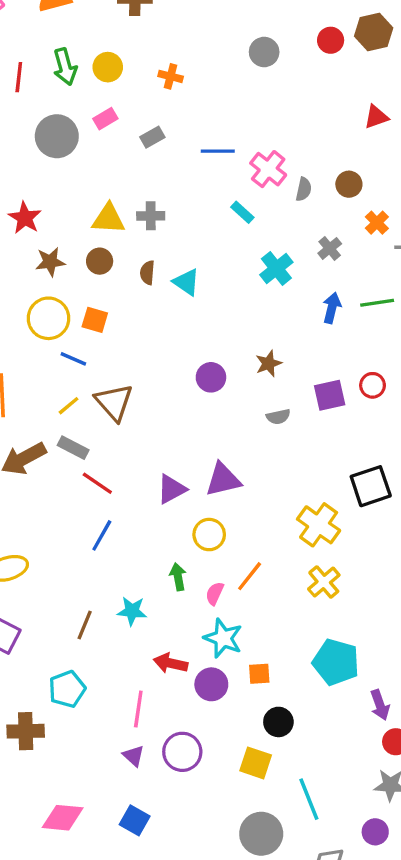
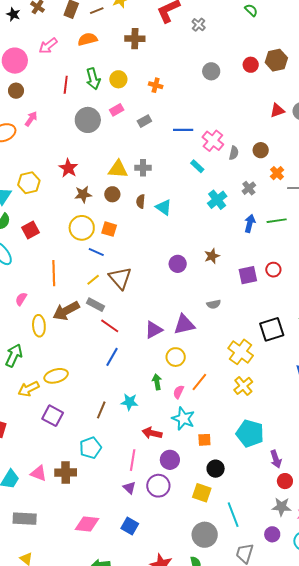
gray semicircle: (278, 417) -> (214, 304), moved
purple circle: (211, 684) -> (170, 460), moved

